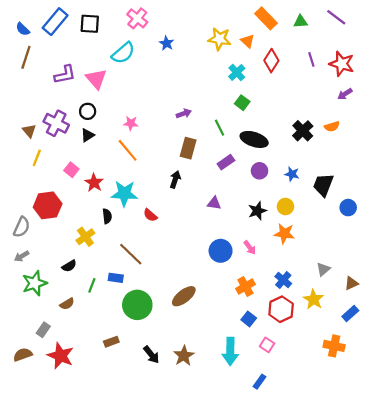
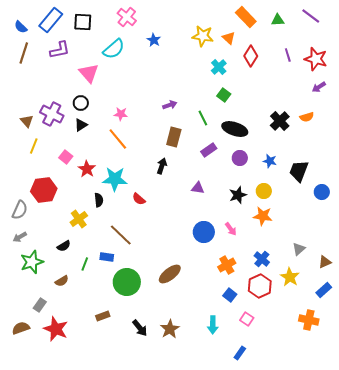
purple L-shape: (65, 75) -> (60, 50), moved
cyan arrow: (230, 351) -> (213, 325), size x0.7

